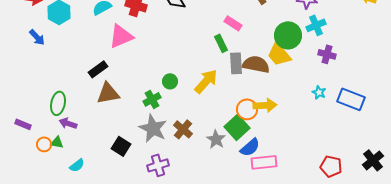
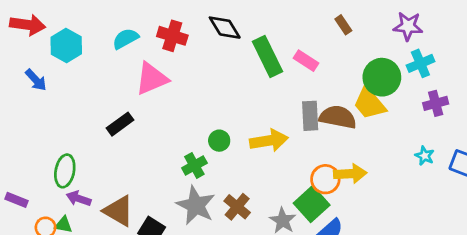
green rectangle: (221, 43) -> (267, 57), moved, size x1.6
purple cross: (327, 54) -> (436, 103), turned -30
yellow arrow: (206, 81) -> (269, 141), turned 40
brown triangle: (108, 93) -> (119, 211), moved, turned 40

